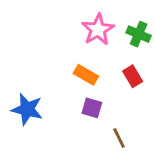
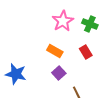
purple square: (92, 108) -> (59, 73), turned 32

